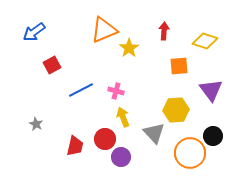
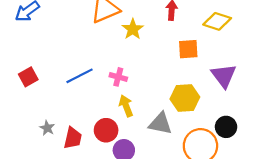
red square: (52, 65) -> (28, 77), moved
gray star: (36, 124) -> (47, 128), moved
gray triangle: (154, 133) -> (160, 124), turned -35

